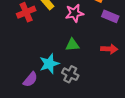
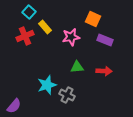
green triangle: (72, 45) -> (77, 67), moved
purple semicircle: (30, 79) -> (14, 106), moved

